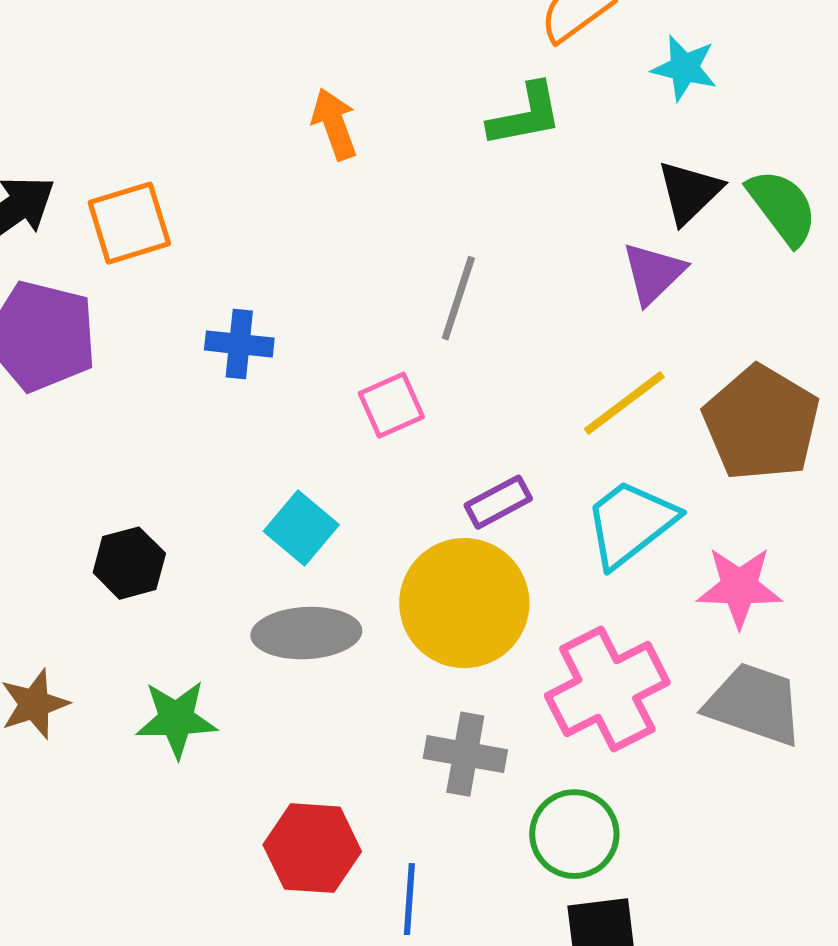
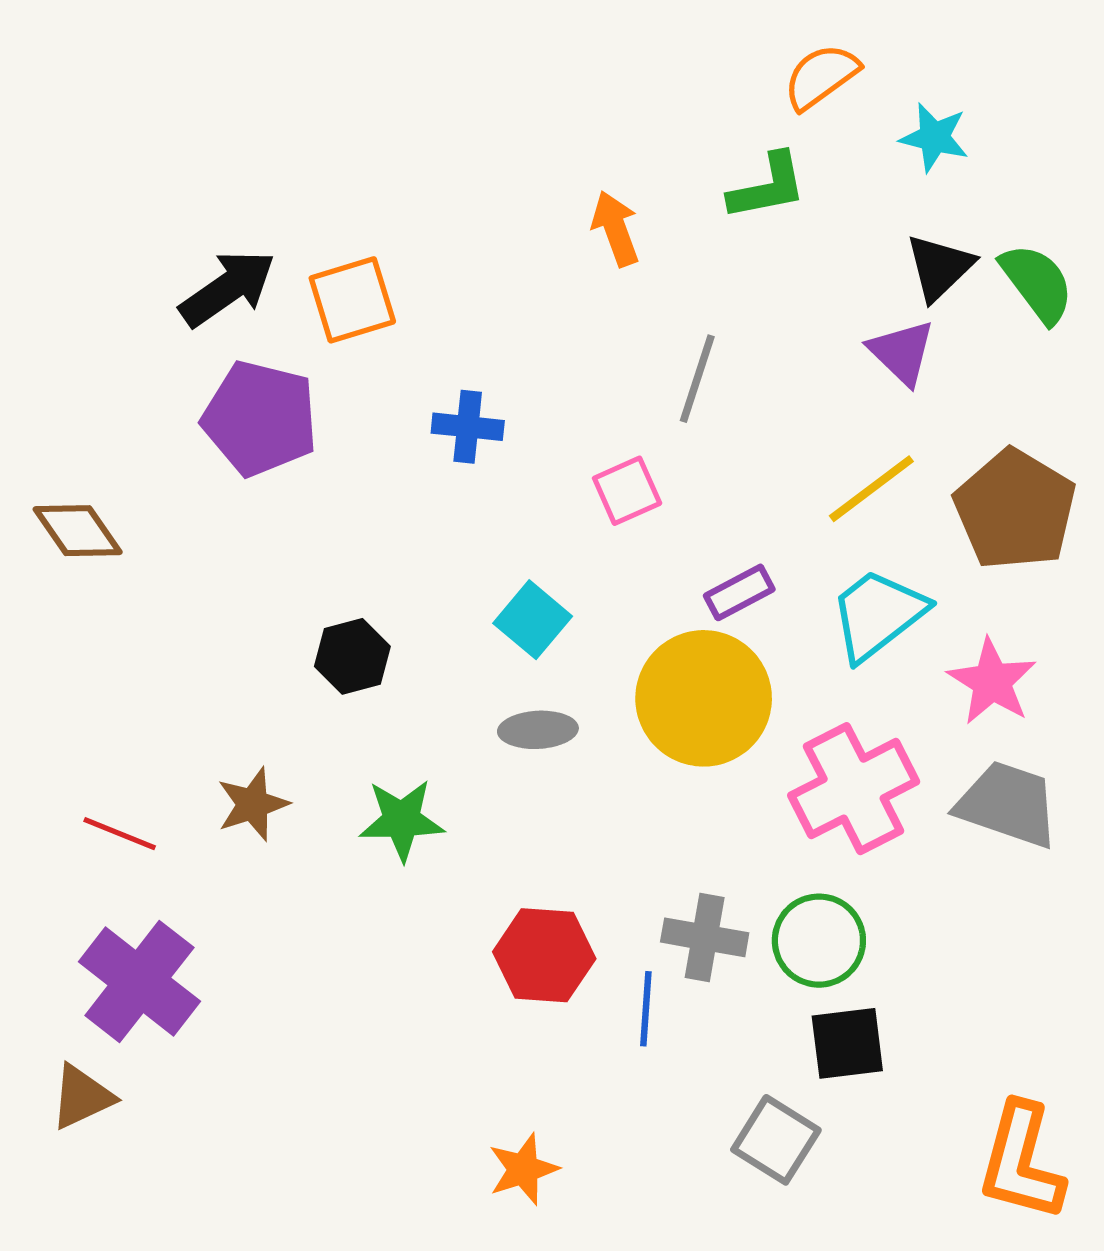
orange arrow: (334, 124) -> (616, 229), moved
purple triangle: (653, 273) -> (902, 352), turned -32
pink star: (739, 587) -> (992, 682), turned 30
gray ellipse: (306, 633) -> (538, 730), size x0.7
gray cross: (465, 754) -> (705, 937), moved

